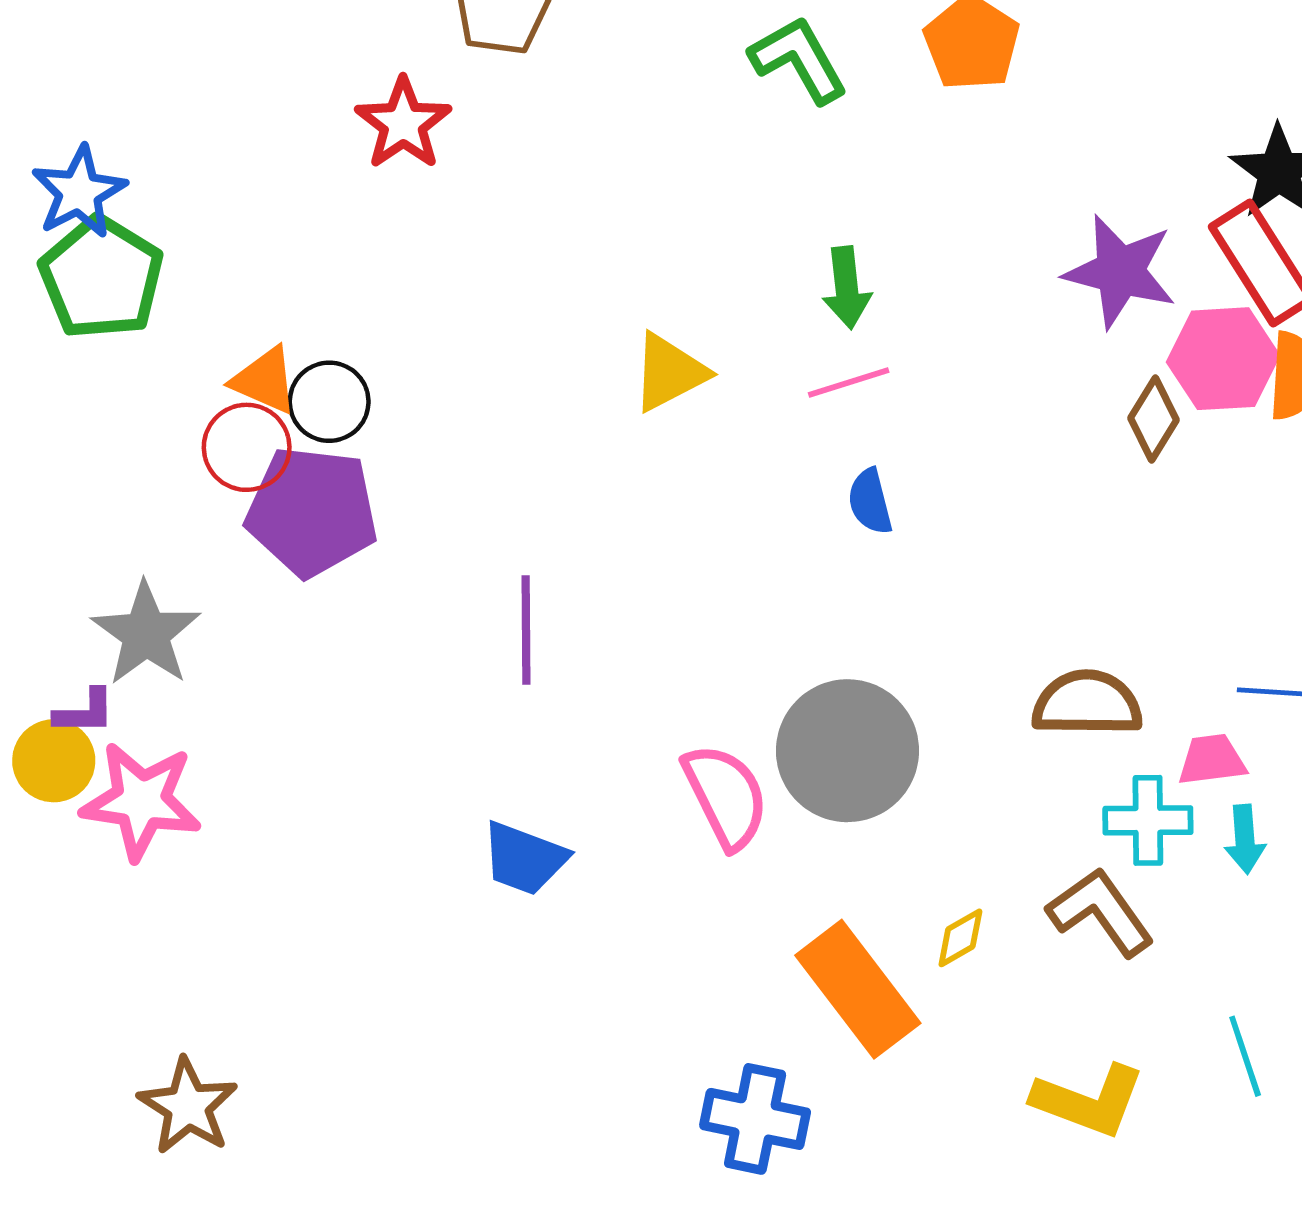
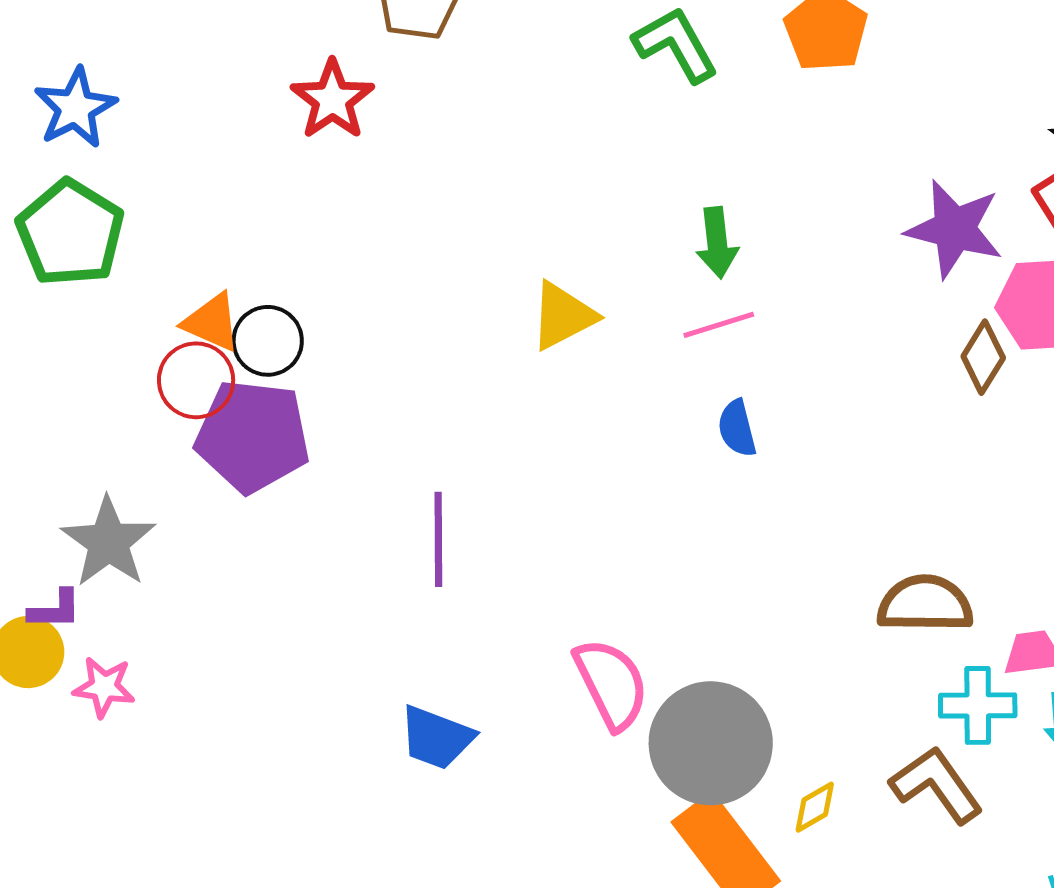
blue star: (79, 192) -> (75, 108), moved
gray circle: (847, 751) -> (711, 743), moved
pink star: (141, 801) -> (104, 687), size x0.6

